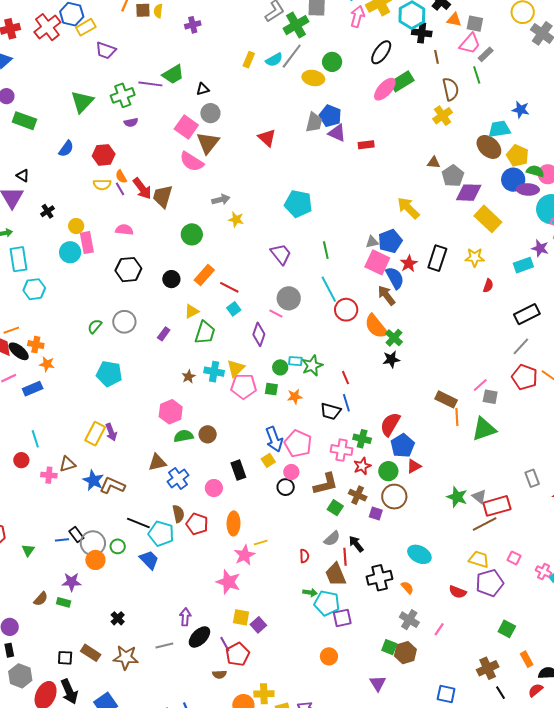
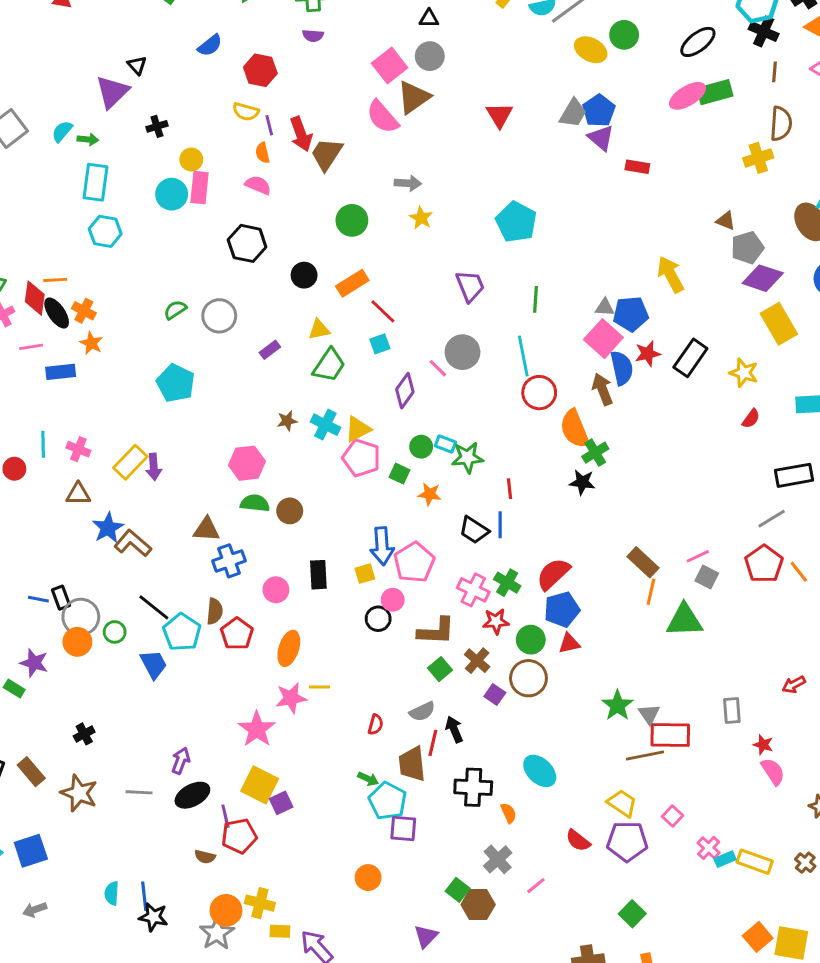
orange semicircle: (121, 177) -> (263, 153), moved
pink cross: (49, 475) -> (78, 449), moved
yellow square: (241, 617) -> (260, 785), size x1.4

